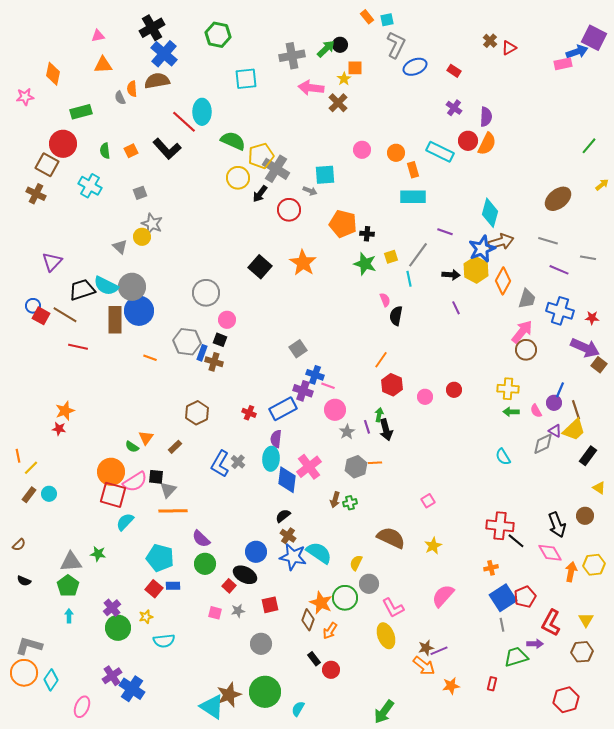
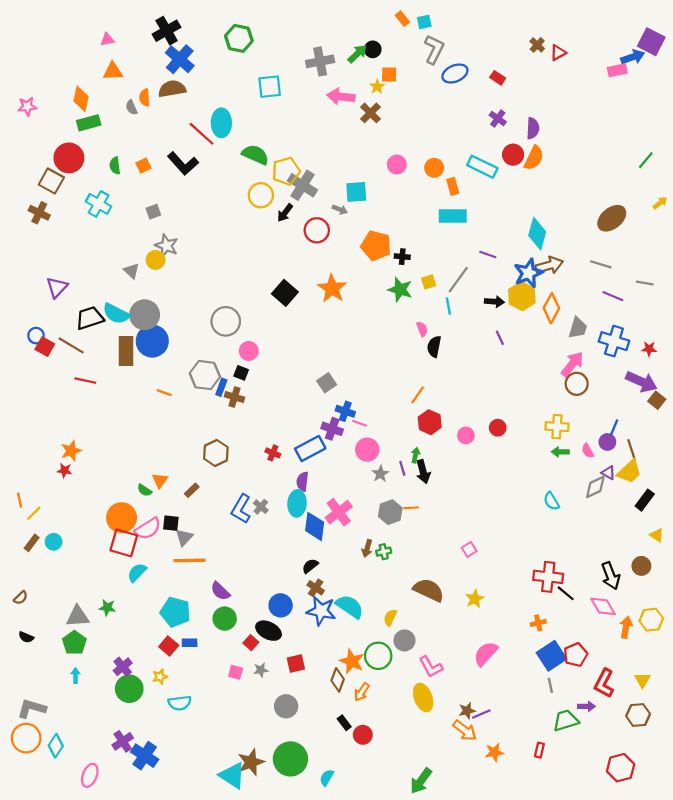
orange diamond: (53, 74) -> (81, 99), moved

